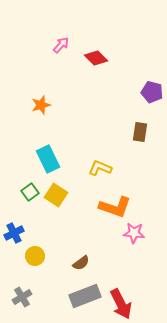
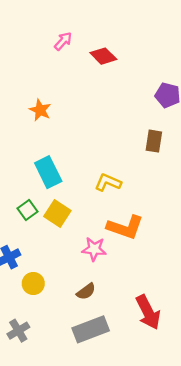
orange star: (41, 105) -> (40, 110), turned -30
pink star: (134, 233) -> (94, 249), moved
red arrow: (121, 304) -> (148, 312), moved

